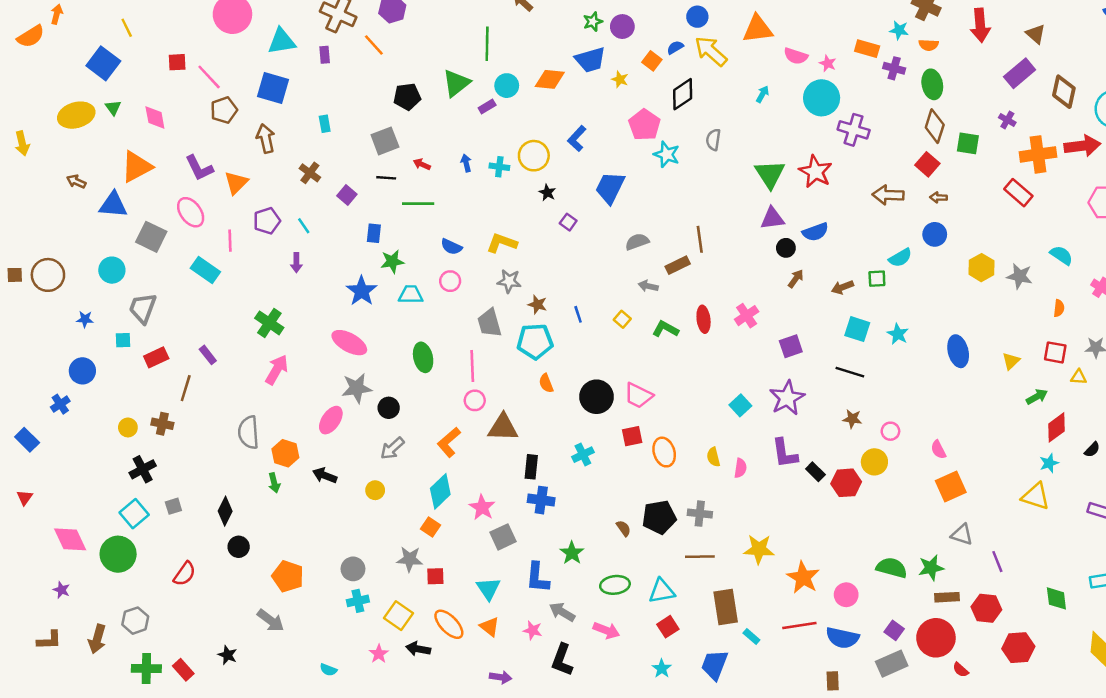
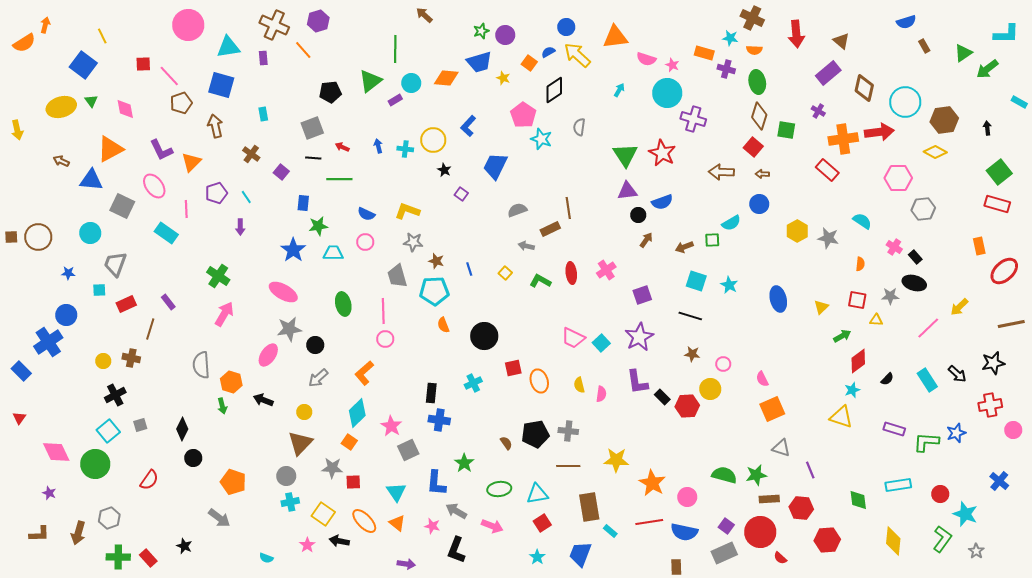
pink trapezoid: (638, 395) -> (573, 338), moved
blue cross: (60, 404) -> (48, 342), size x1.8
brown triangle: (503, 427) -> (300, 443), moved, turned -48

